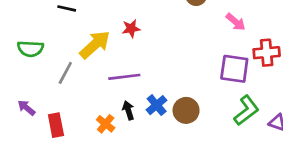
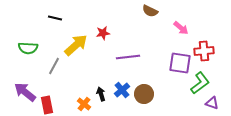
purple line: (124, 77) -> (128, 57), moved
purple arrow: (26, 108) -> (25, 92), size x1.6
green L-shape: (246, 110) -> (200, 83), moved

